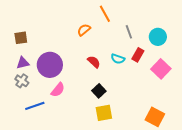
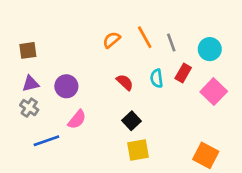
orange line: (105, 14) -> (145, 37), moved
cyan semicircle: (118, 59) -> (157, 78), turned 64
purple circle: (50, 65) -> (66, 86), size x0.7

